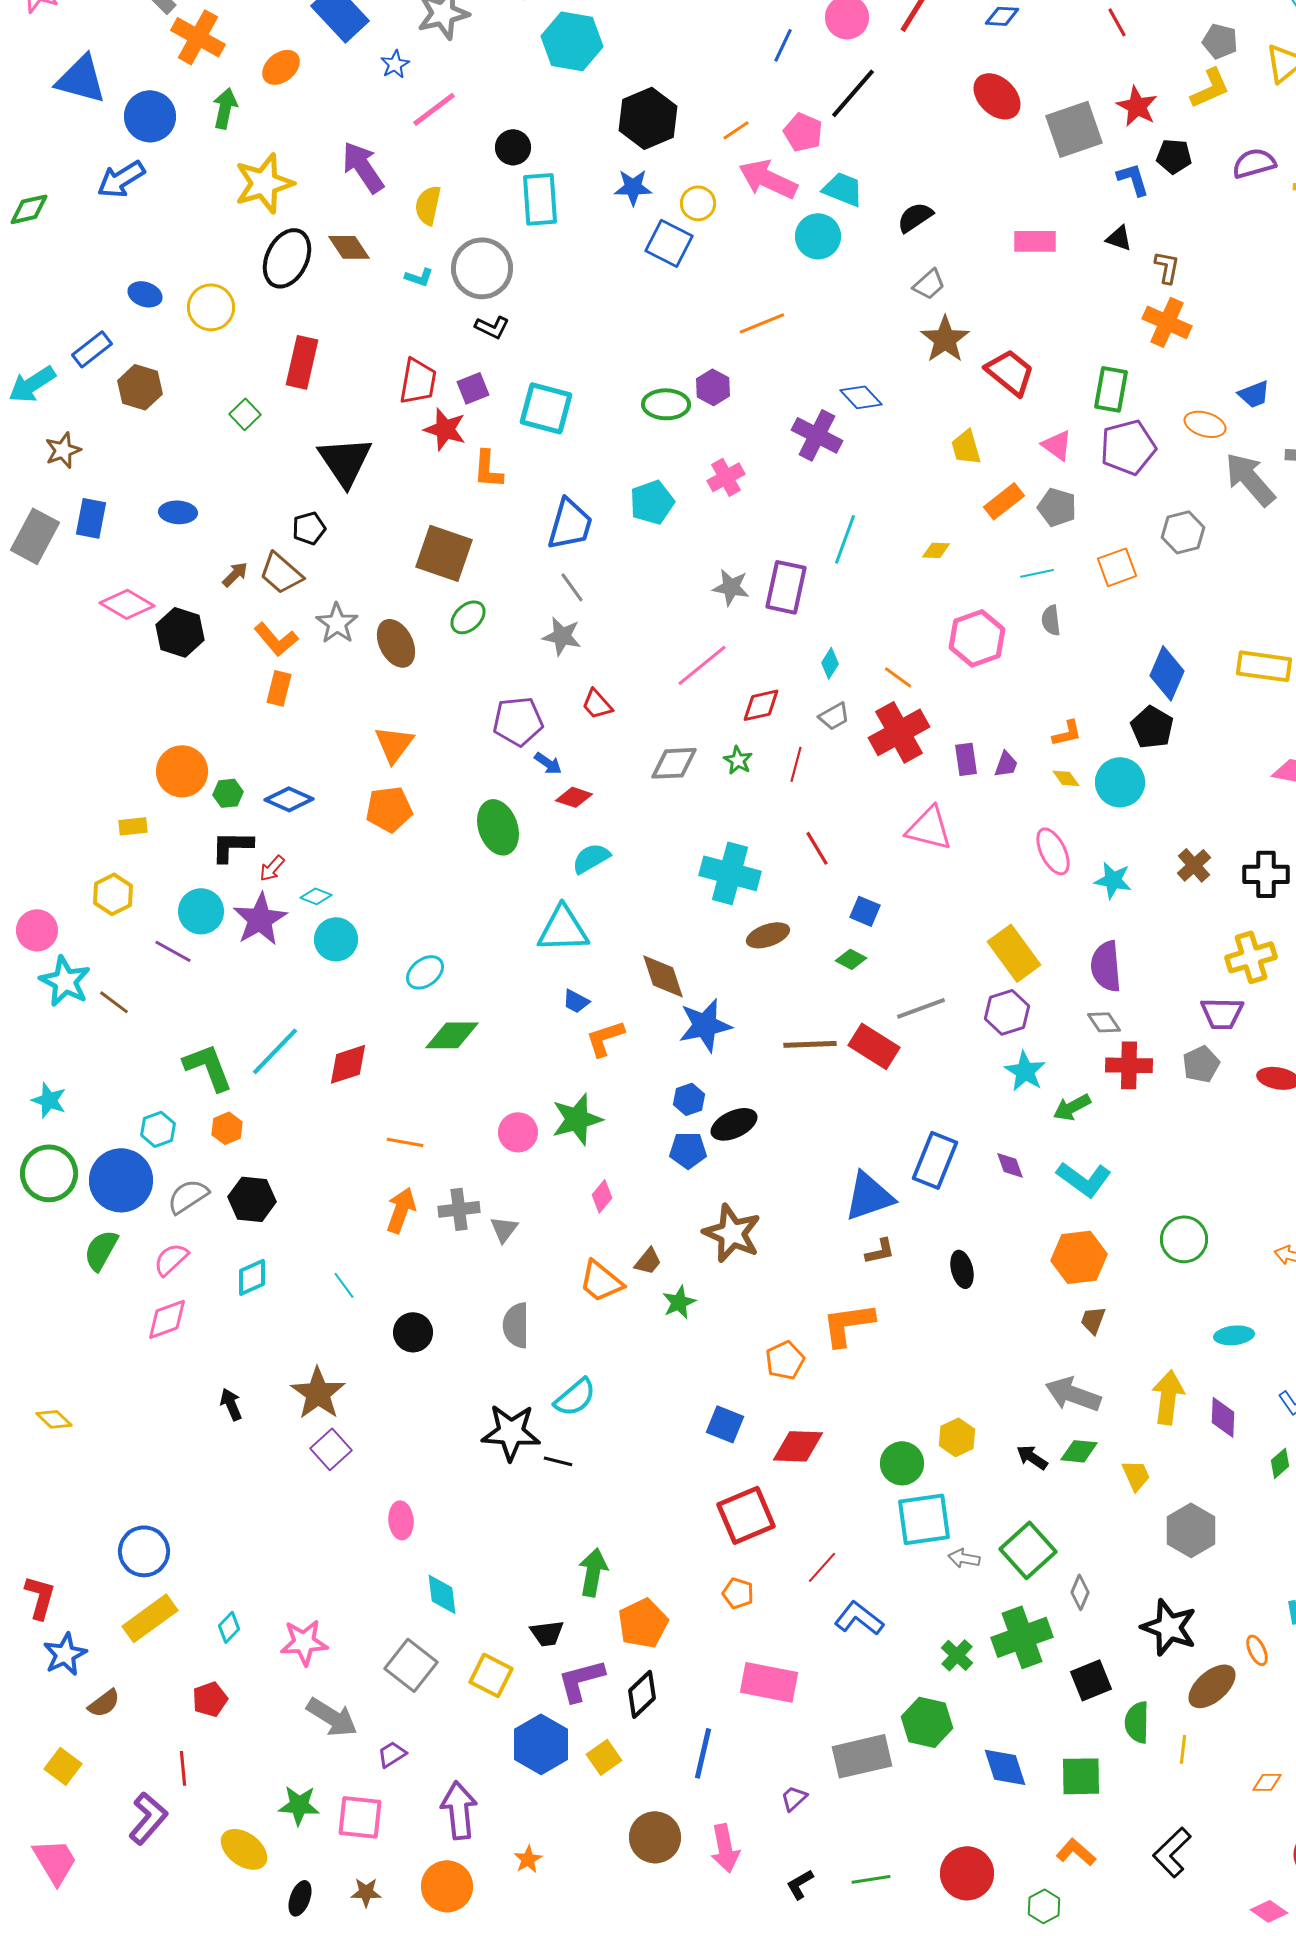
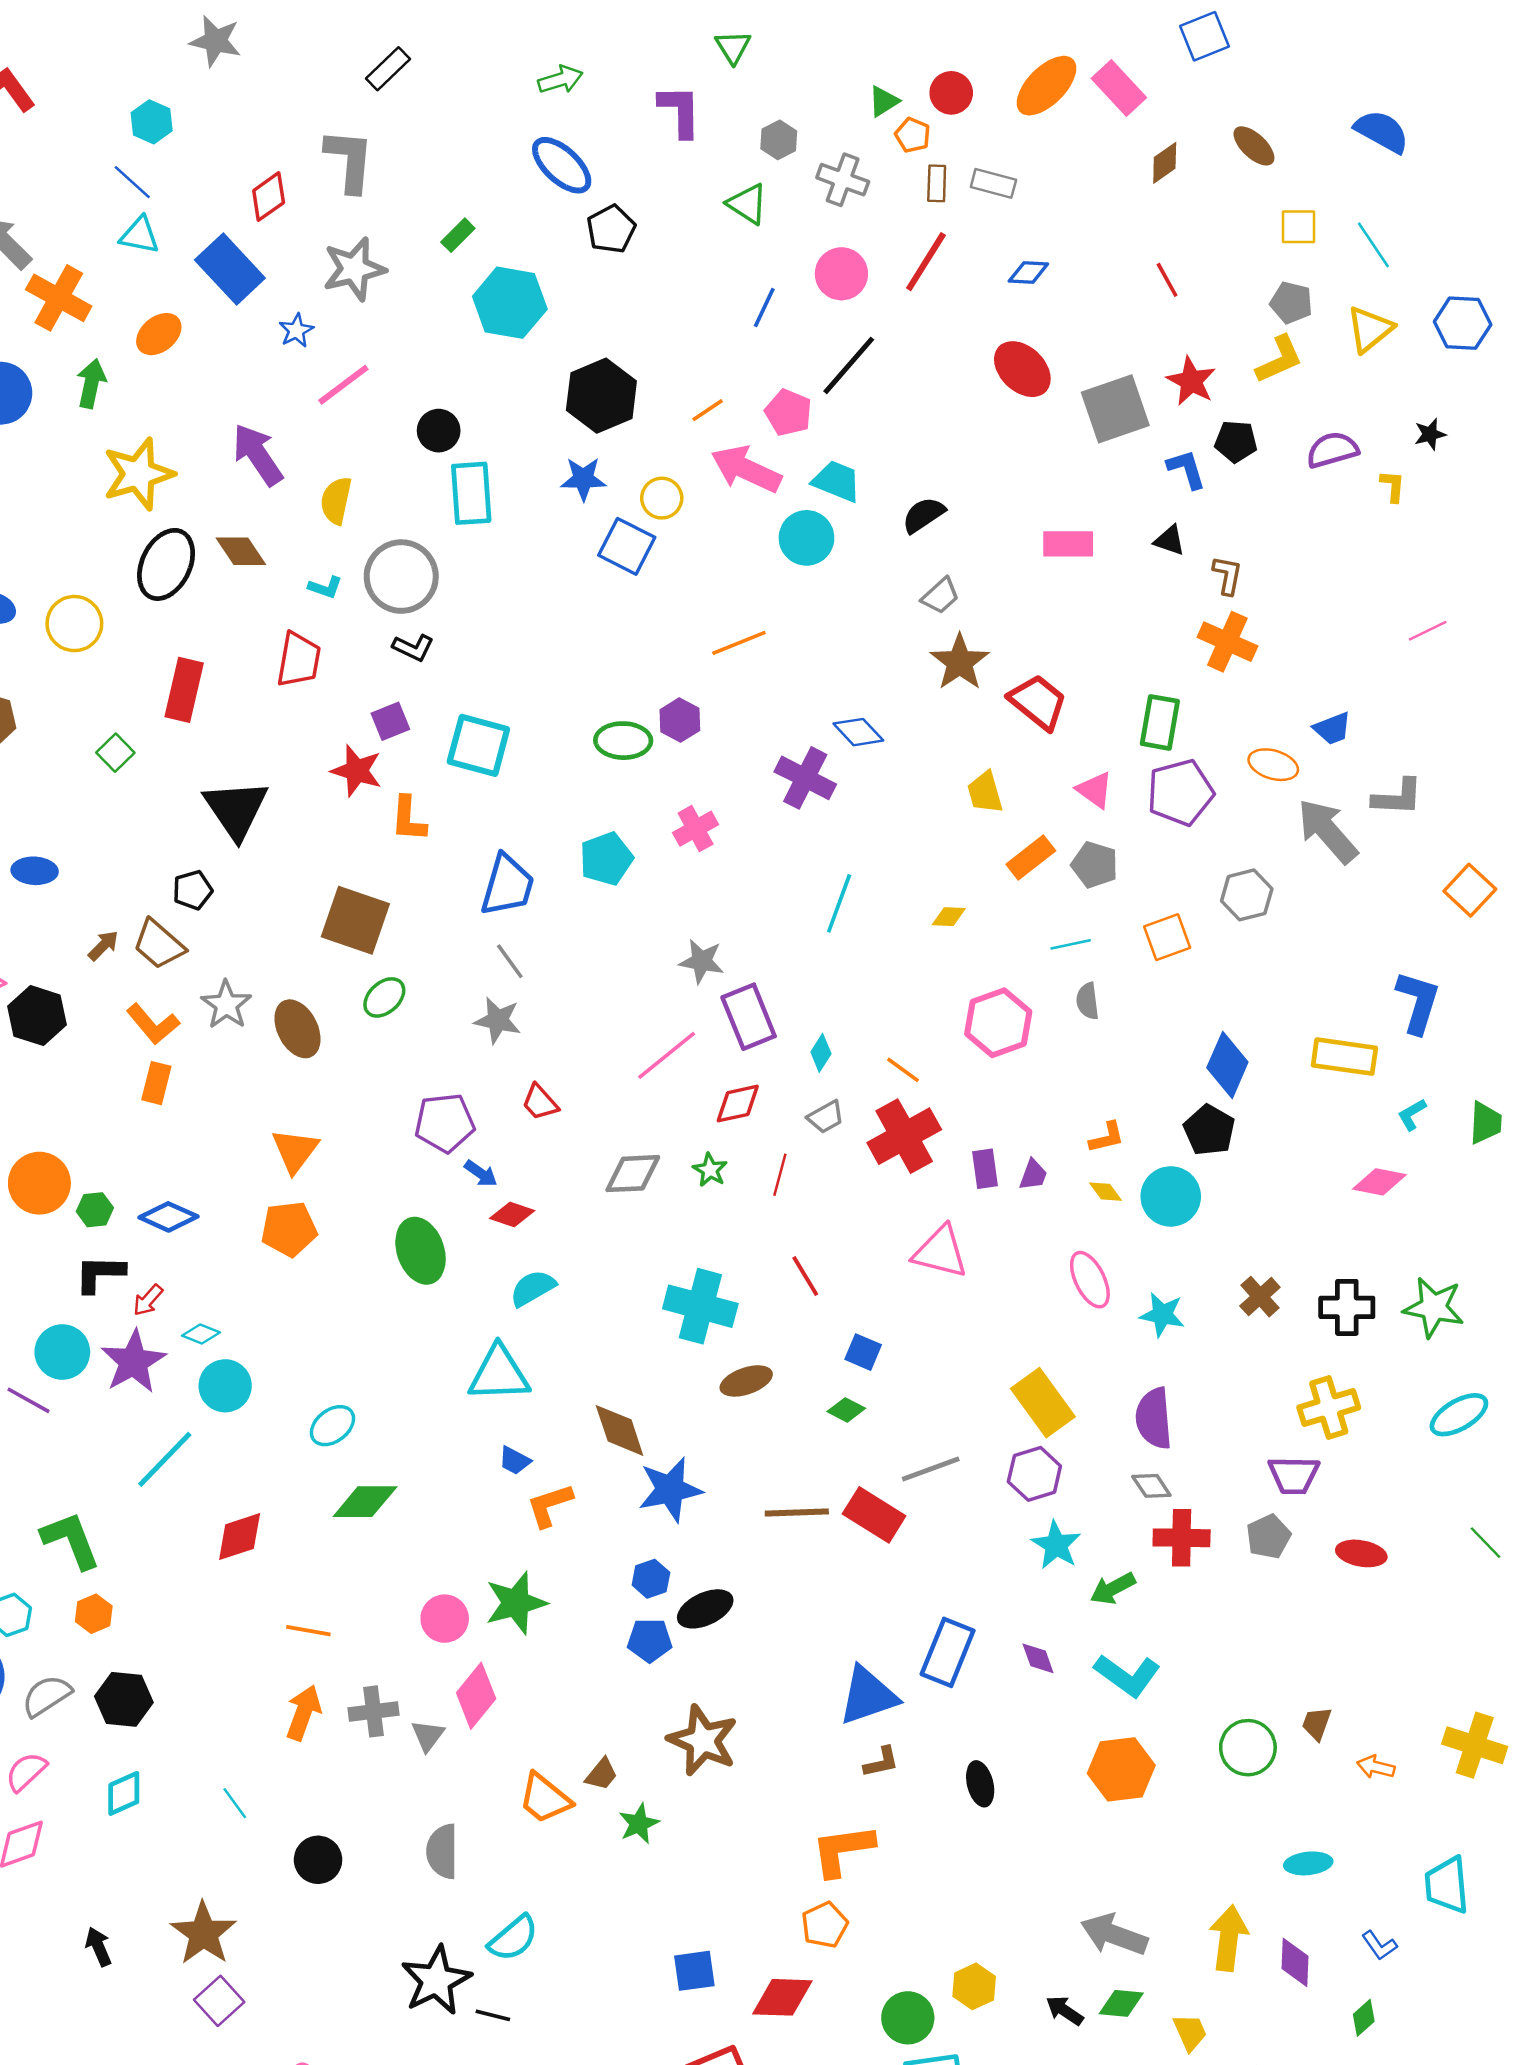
red trapezoid: (418, 381) -> (299, 660), moved
purple rectangle: (786, 587) -> (749, 1017), moved, turned -34
cyan line: (275, 1051) -> (165, 1459), moved
pink diamond: (602, 1196) -> (476, 1696), moved, size x1.6
brown trapezoid: (1093, 1320) -> (1317, 1724), moved
orange pentagon: (785, 1360) -> (825, 1925), moved
blue square: (725, 1424) -> (694, 1971), turned -30
black star: (511, 1432) -> (436, 1980), turned -30

